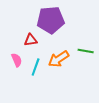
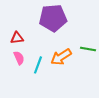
red triangle: (31, 40) -> (17, 38), moved

